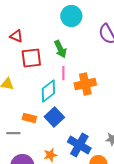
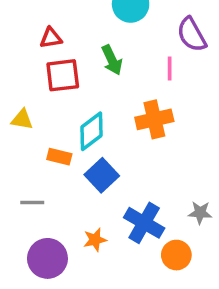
red triangle: (16, 36) -> (51, 38), moved, turned -32
pink line: (63, 73) -> (170, 68), moved
orange rectangle: (29, 118) -> (59, 157), moved

